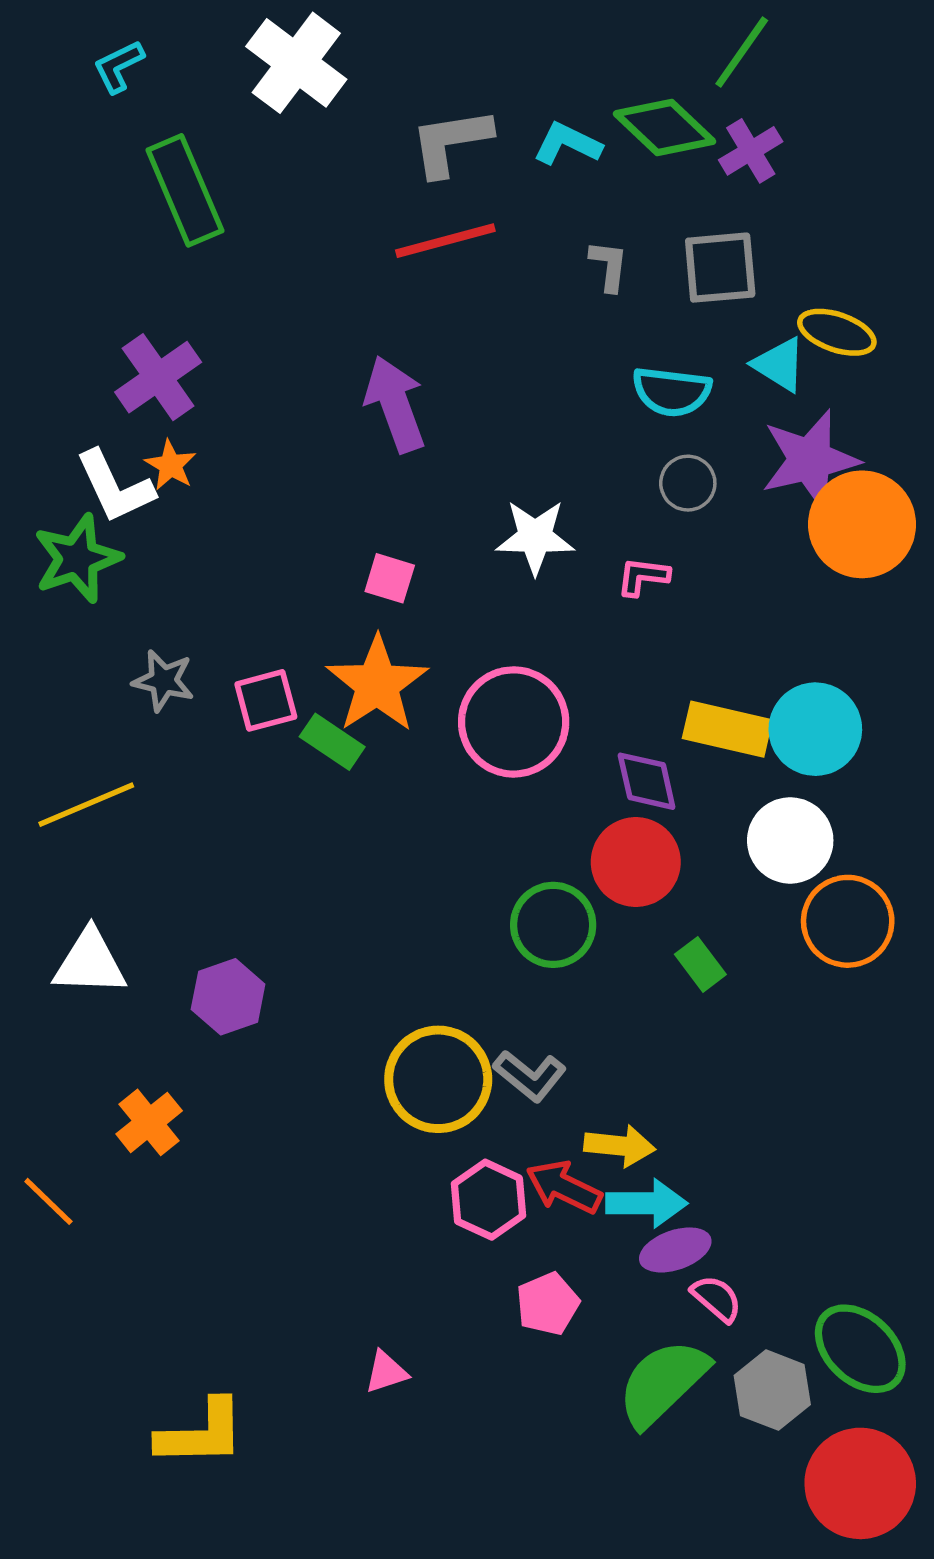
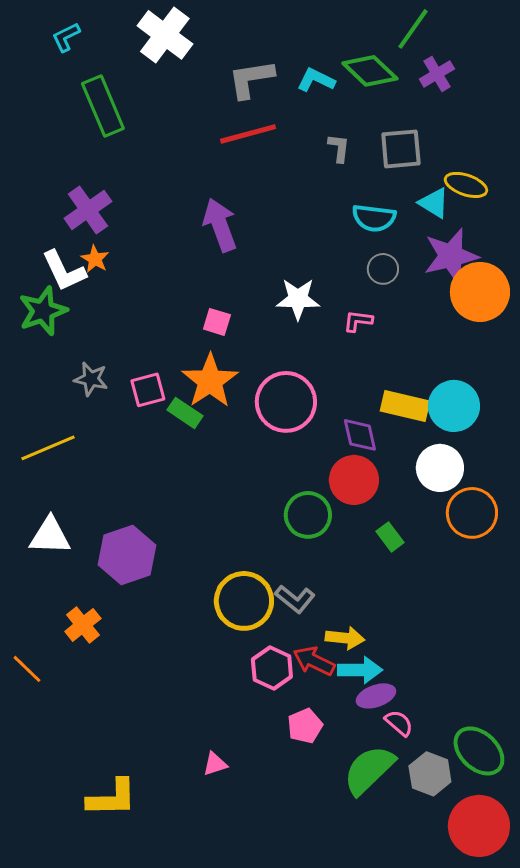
purple cross: (751, 151) -> (437, 74), moved
purple hexagon: (228, 997) -> (127, 555), size x1.4

